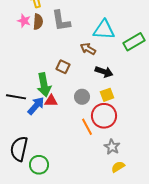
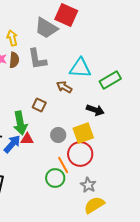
black arrow: (104, 72) -> (95, 110), moved
yellow square: (107, 95) -> (83, 133), size x1.5
green circle: (39, 165) -> (55, 178), moved
yellow semicircle: (118, 167) -> (94, 205), size x1.5

